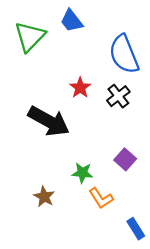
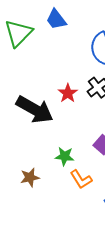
red star: (80, 88) -> (68, 93), moved
brown star: (44, 197) -> (30, 177), turned 30

